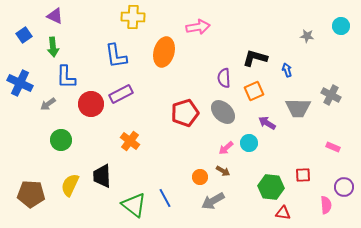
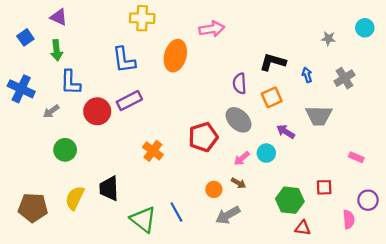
gray cross: (331, 95) -> (344, 78), moved, turned 30
red pentagon: (185, 113) -> (203, 137), moved
orange cross: (130, 141) -> (153, 151), moved

